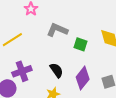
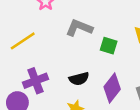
black semicircle: (56, 70) -> (79, 79), turned 112

